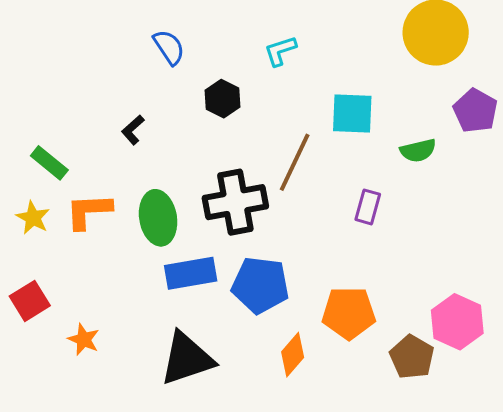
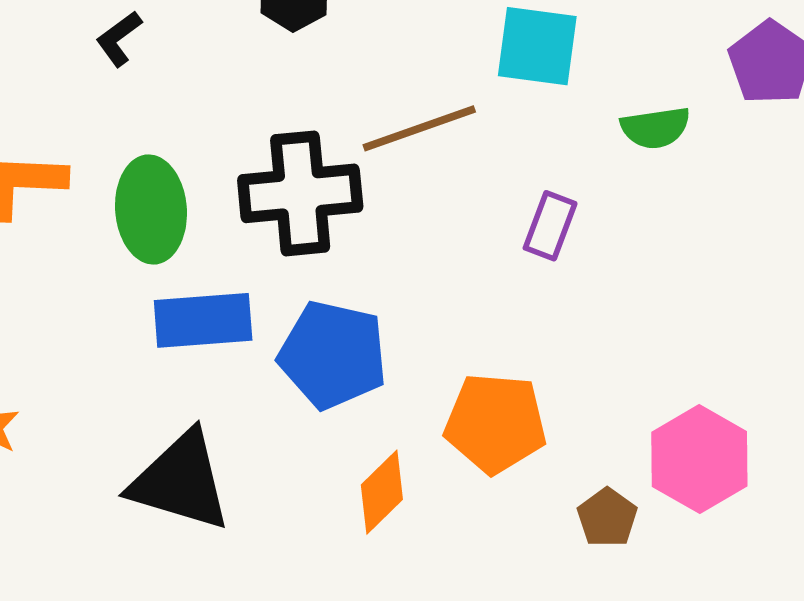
brown line: (295, 162) -> (419, 128), turned 40
brown pentagon: (412, 357) -> (607, 518), size x0.7
black triangle: (187, 359) -> (181, 481), turned 30

